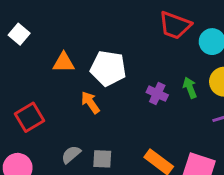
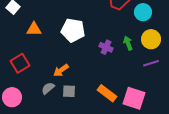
orange triangle: (64, 62) -> (34, 29), moved
orange arrow: (90, 102) -> (61, 70), moved, turned -91

